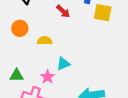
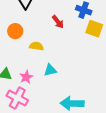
pink star: (48, 77) -> (26, 77), moved

